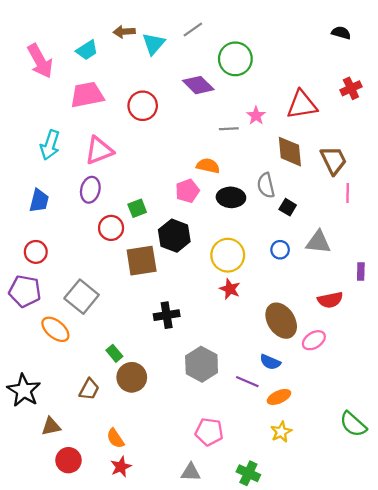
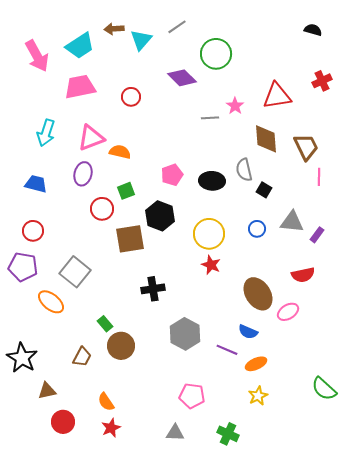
cyan trapezoid: (87, 50) -> (80, 46), size x1.4
red circle: (143, 106) -> (131, 97), size x0.7
orange semicircle: (208, 166) -> (120, 152), moved
blue trapezoid: (39, 201) -> (36, 184), turned -90
purple rectangle: (361, 272) -> (317, 235), moved, turned 35

